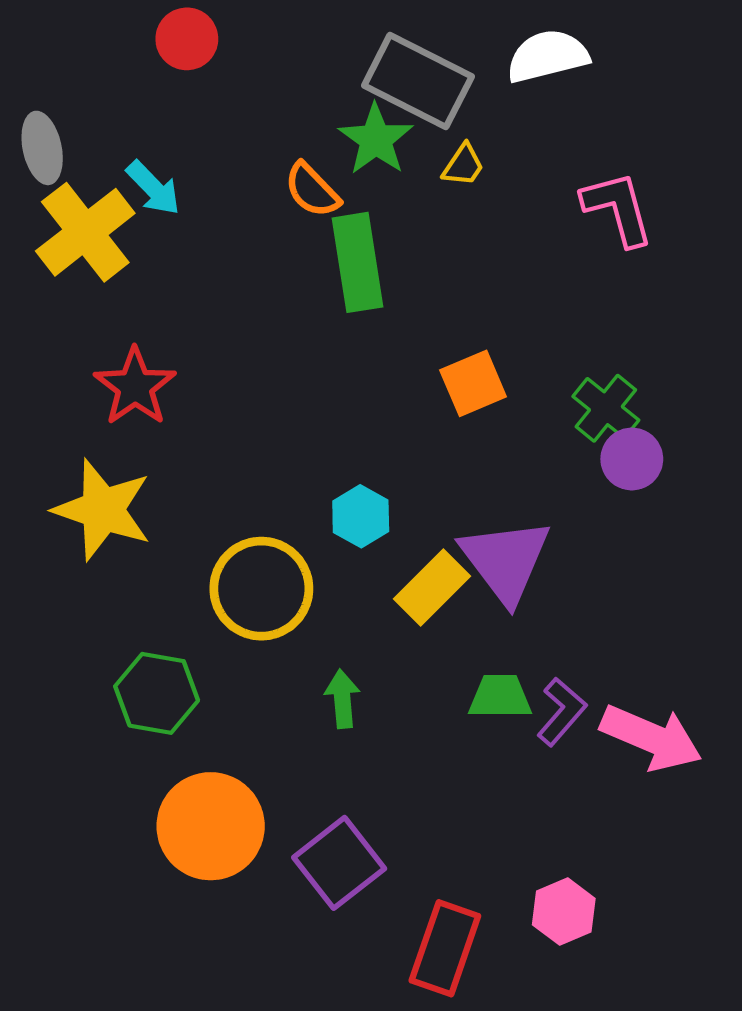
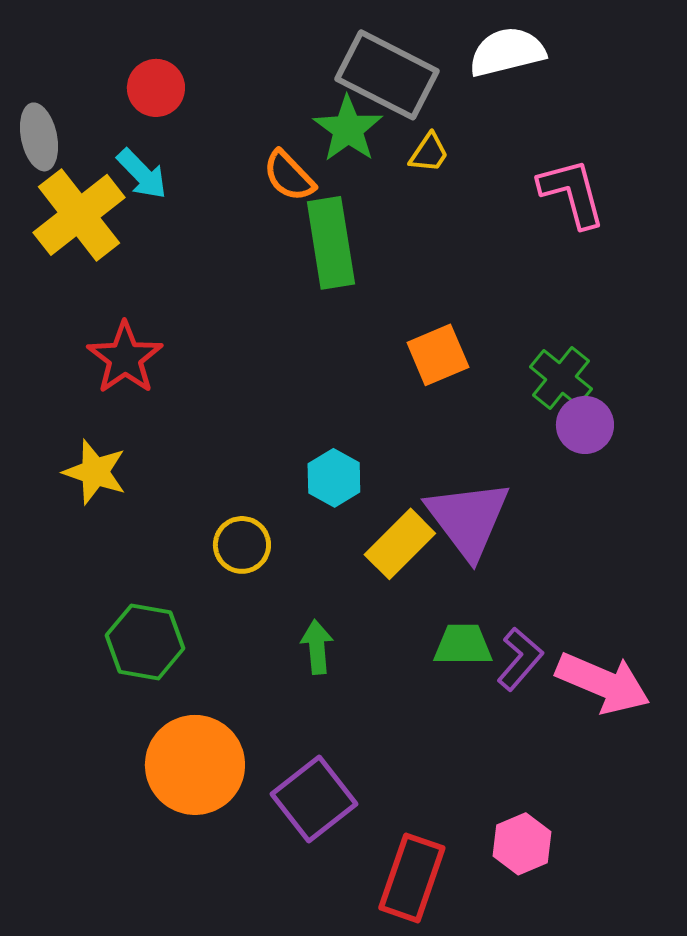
red circle: (187, 39) -> (156, 88), moved
yellow star: (103, 510) -> (95, 472), size x0.7
yellow circle: (261, 589) -> (242, 545), size x0.6

